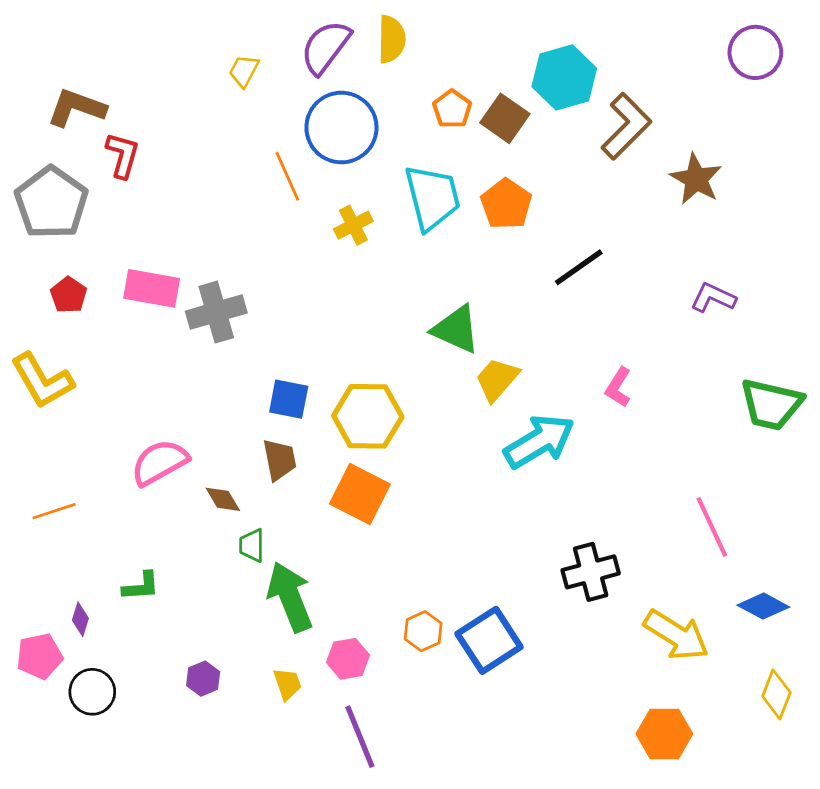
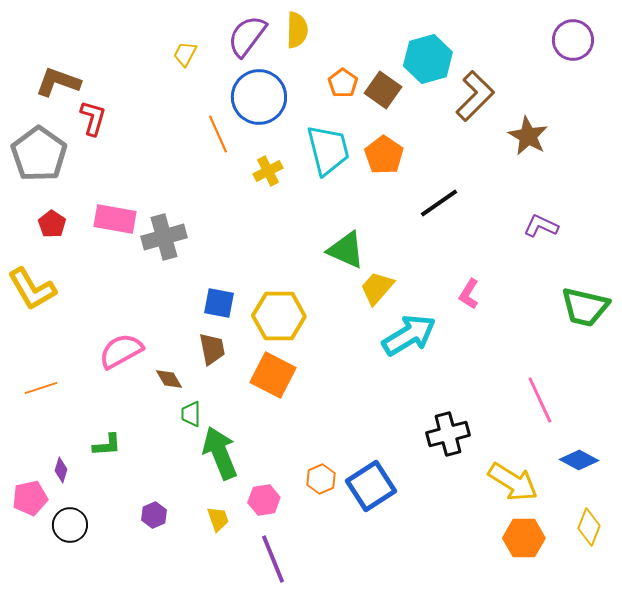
orange hexagon: (664, 734) -> (524, 538), moved

